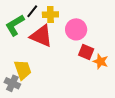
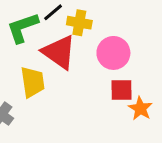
red square: (86, 52) -> (122, 90), turned -35
yellow trapezoid: (23, 70) -> (33, 82), moved

